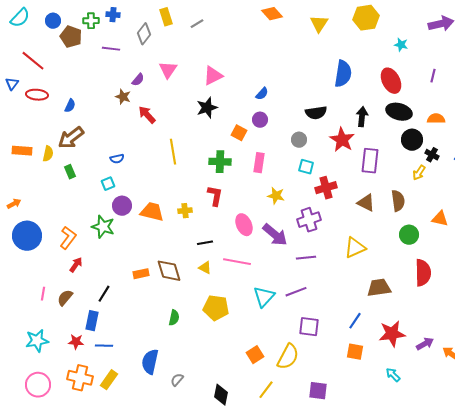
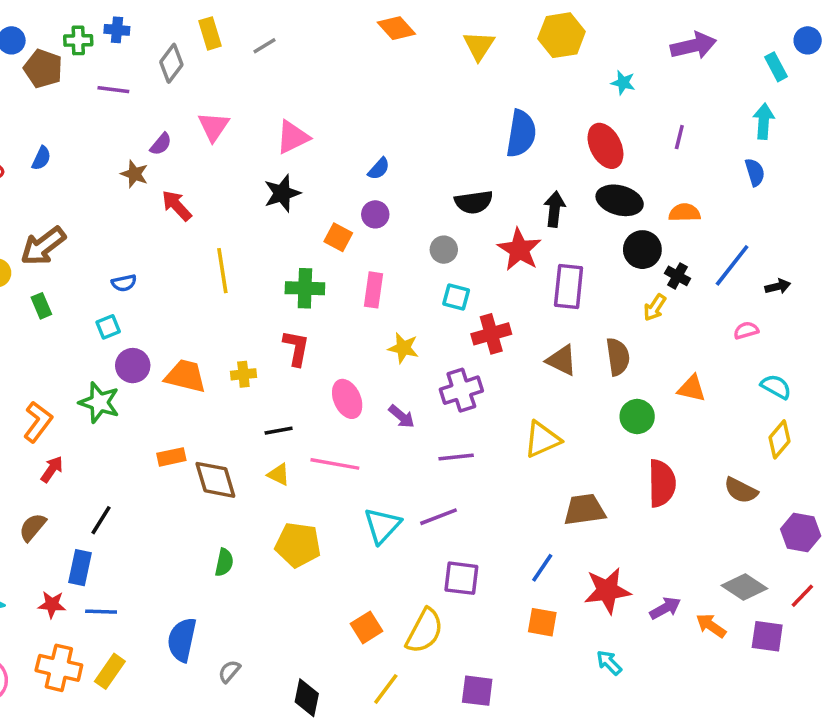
blue semicircle: (70, 106) -> (41, 158), moved
purple arrow: (275, 235) -> (402, 417), size x0.6
orange rectangle: (141, 274) -> (171, 457), moved

